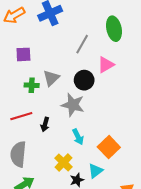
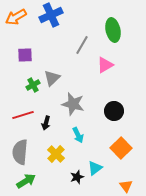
black circle: (84, 80) -> (114, 111), moved
green cross: (32, 85) -> (33, 85), turned -32
orange square: (109, 147) -> (121, 148), moved
yellow cross: (64, 162) -> (56, 154), moved

